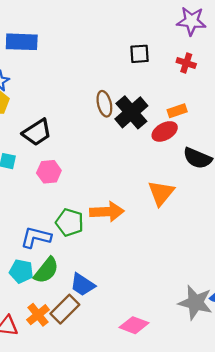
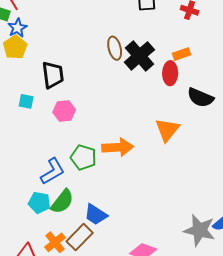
red ellipse: (165, 131) -> (170, 73), turned -60
black trapezoid: (37, 132) -> (53, 75), turned -64
blue L-shape: (36, 237) -> (53, 171), turned 136

